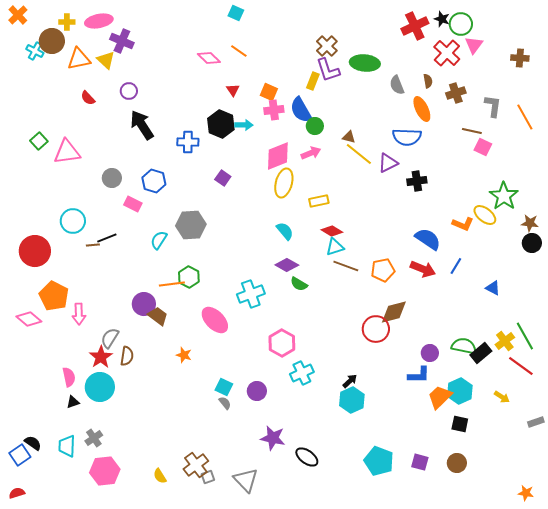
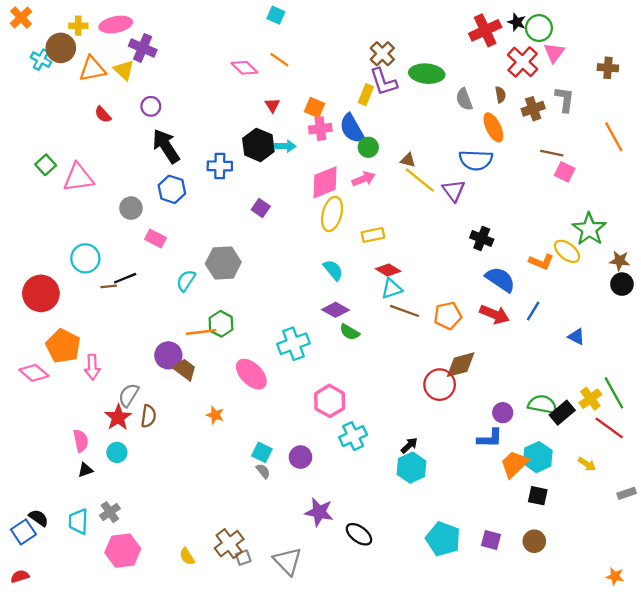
gray L-shape: (493, 106) -> (565, 99), moved
purple triangle: (388, 163) -> (454, 191), turned -40
blue hexagon: (154, 181) -> (172, 189), moved
black cross: (417, 181) -> (482, 238), moved, turned 30
cyan circle: (100, 387) -> (117, 452), size x0.6

